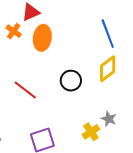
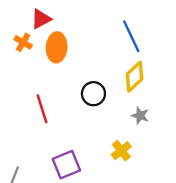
red line: (25, 90) -> (42, 109), turned 40
gray star: (109, 119) -> (140, 116), moved

